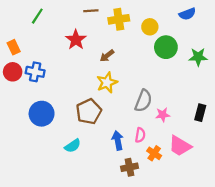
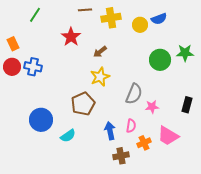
blue semicircle: (187, 14) -> (159, 19), moved
green circle: (166, 47) -> (160, 60), moved
blue circle: (42, 114) -> (41, 120), moved
orange cross: (154, 153) -> (144, 143), turned 32

